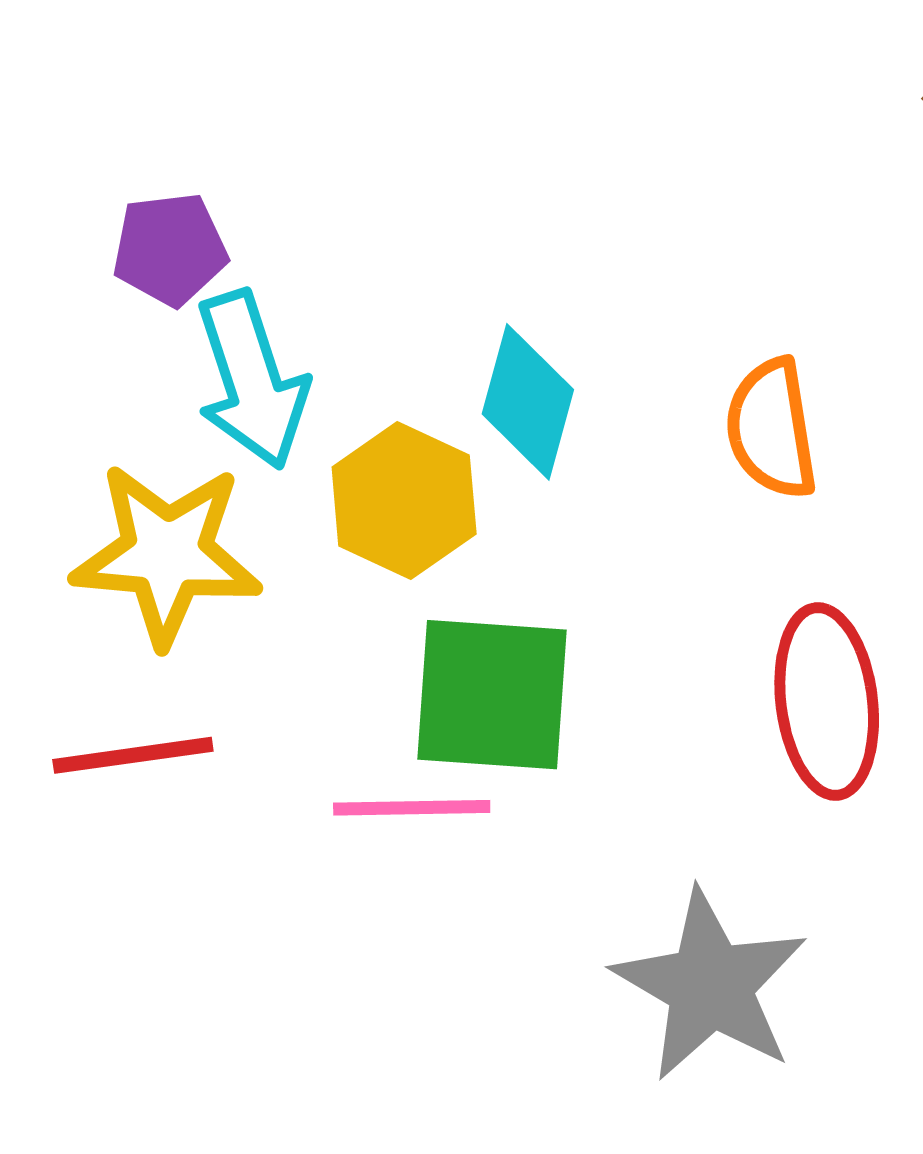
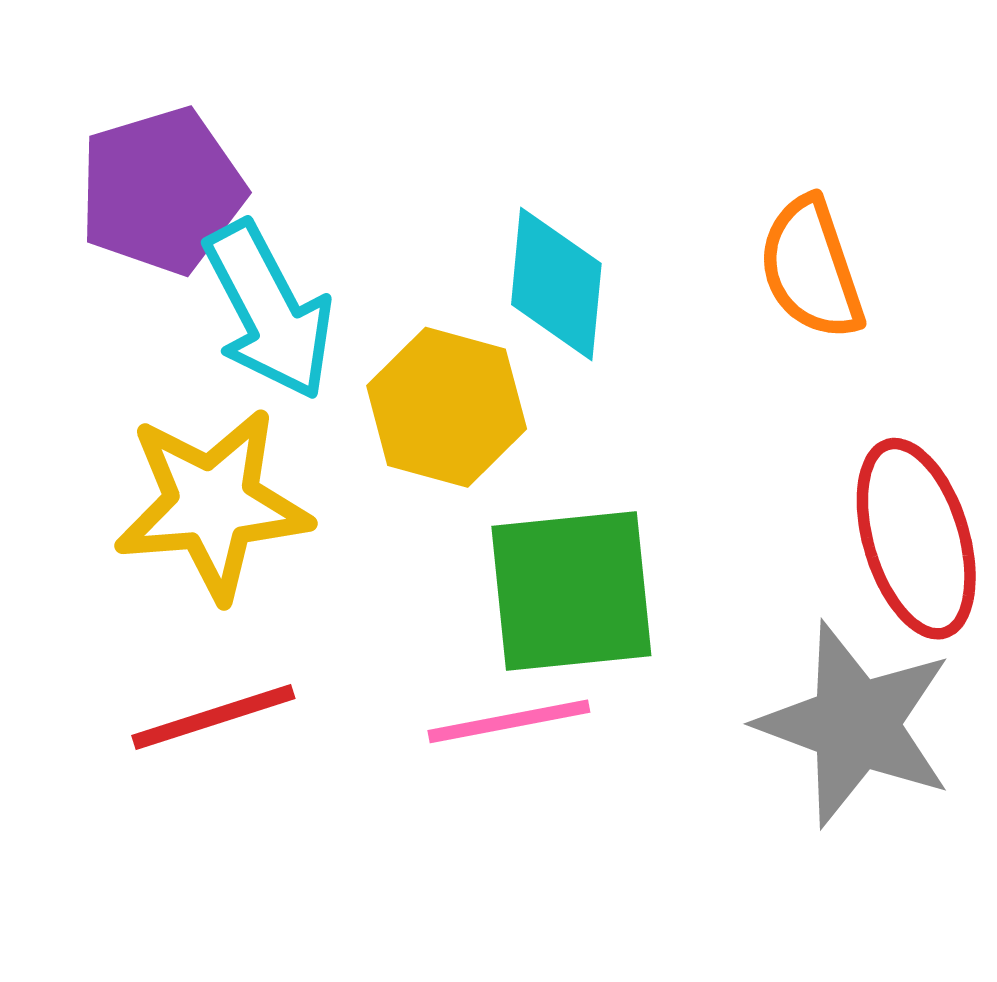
purple pentagon: (170, 249) -> (162, 191), size x1.4
gray star: (710, 985) -> (855, 724), moved

